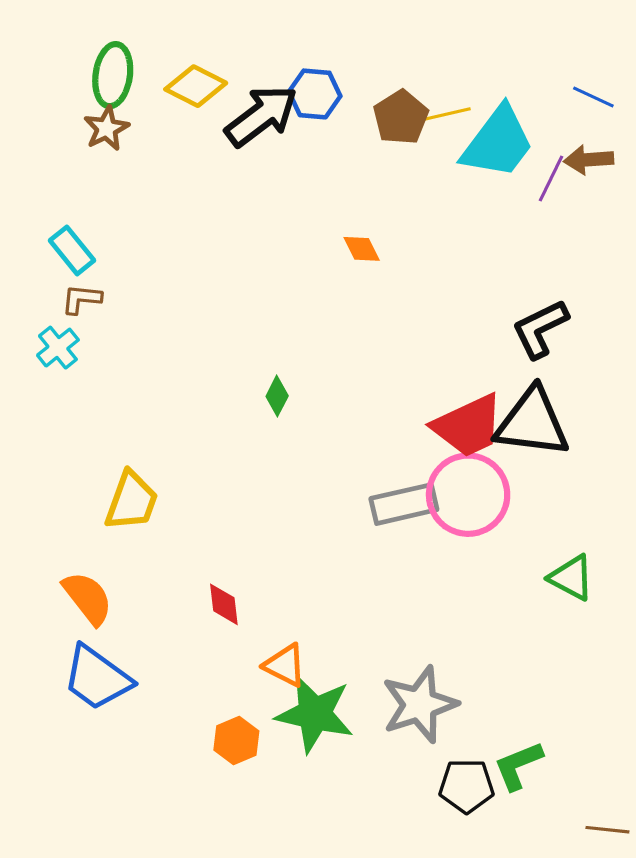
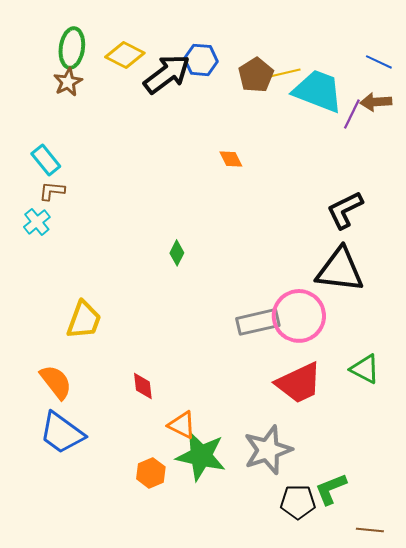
cyan trapezoid: (498, 142) -> (318, 91), turned -106
red trapezoid: (468, 426) -> (299, 383), moved
brown line: (607, 830) -> (370, 530), moved

